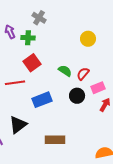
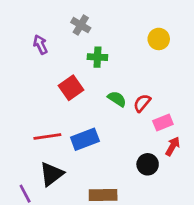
green cross: (28, 38) -> (97, 57), moved
yellow circle: (88, 39) -> (159, 39), moved
red line: (15, 83) -> (47, 136), moved
black circle: (77, 96) -> (148, 164), moved

